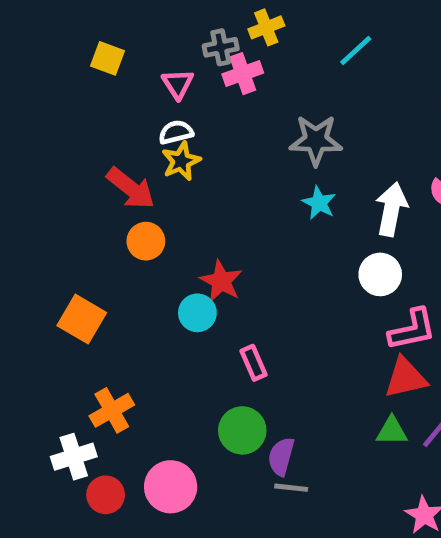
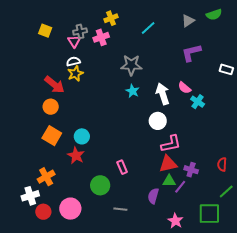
gray cross: (221, 47) -> (80, 31), moved
white arrow: (391, 209) -> (163, 94), turned -30
orange circle: (146, 241) -> (51, 107), moved
red star: (221, 281) -> (76, 155), moved
orange square: (82, 319) -> (52, 136), moved
pink rectangle: (253, 363) -> (122, 167), moved
green triangle: (392, 431) -> (169, 181), moved
purple semicircle: (281, 456) -> (153, 196), moved

